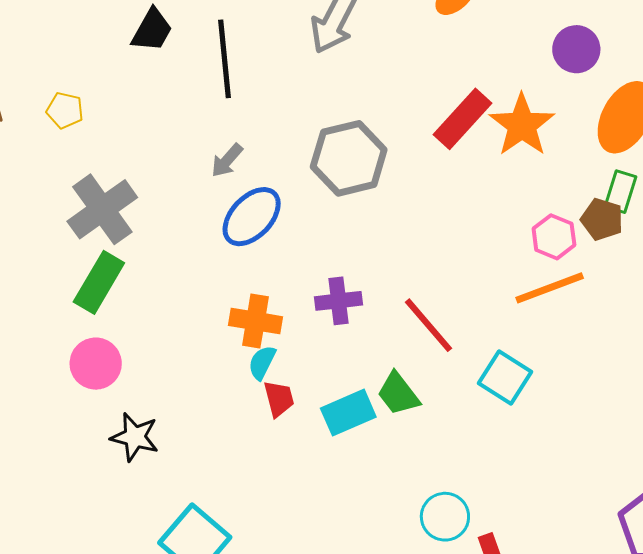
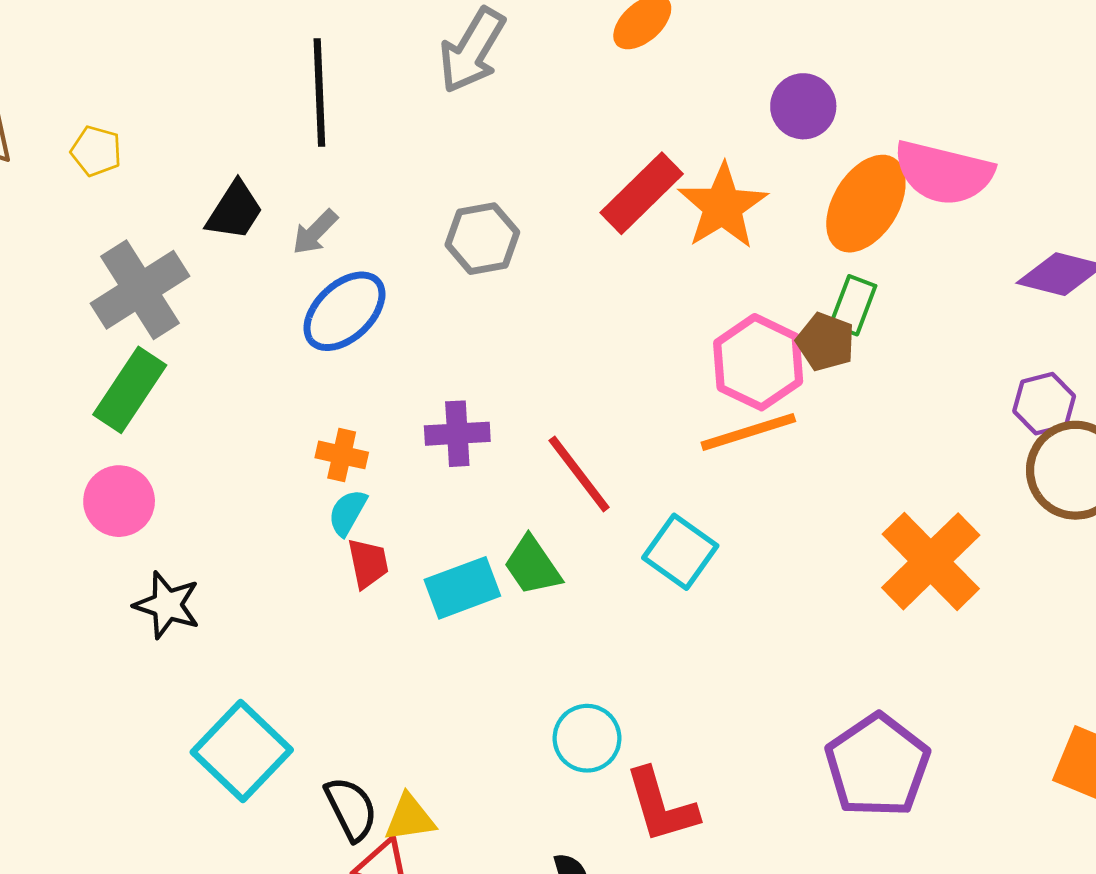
black trapezoid: (152, 30) -> (235, 211), moved
gray hexagon: (349, 158) -> (482, 239), size x0.7
pink hexagon: (554, 237) -> (758, 362), size x1.5
orange cross: (255, 321) -> (342, 455), size x0.7

